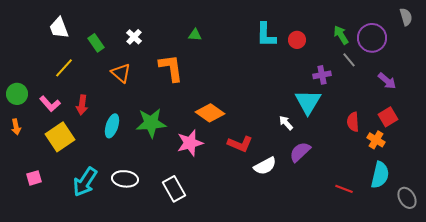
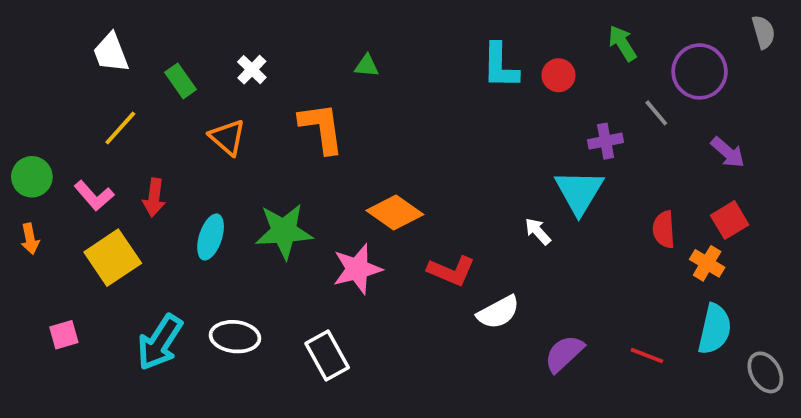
green arrow: (341, 35) -> (622, 43), moved
purple semicircle: (300, 152) -> (564, 354), moved

